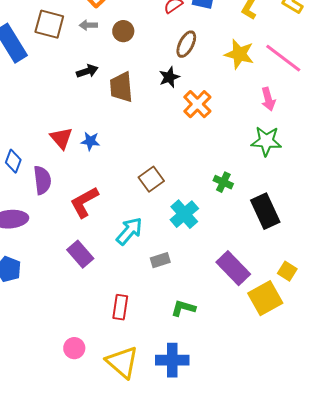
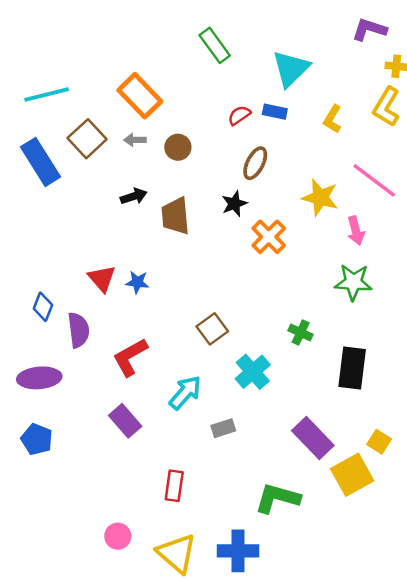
brown square: (49, 24) -> (87, 139), turned 32
yellow star: (239, 54) -> (320, 198), moved
black rectangle: (265, 211) -> (352, 368), turned 32
green L-shape: (183, 308) -> (277, 498), moved, size x1.5

